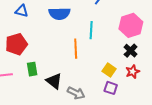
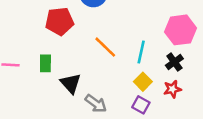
cyan line: (91, 30) -> (141, 52), moved
red pentagon: (16, 44) -> (60, 21), moved
orange line: (76, 49) -> (105, 47), turned -54

